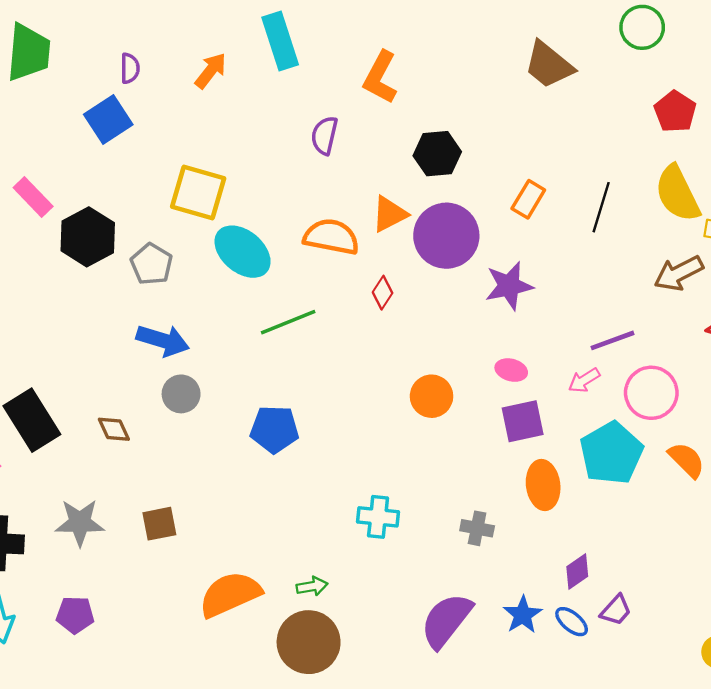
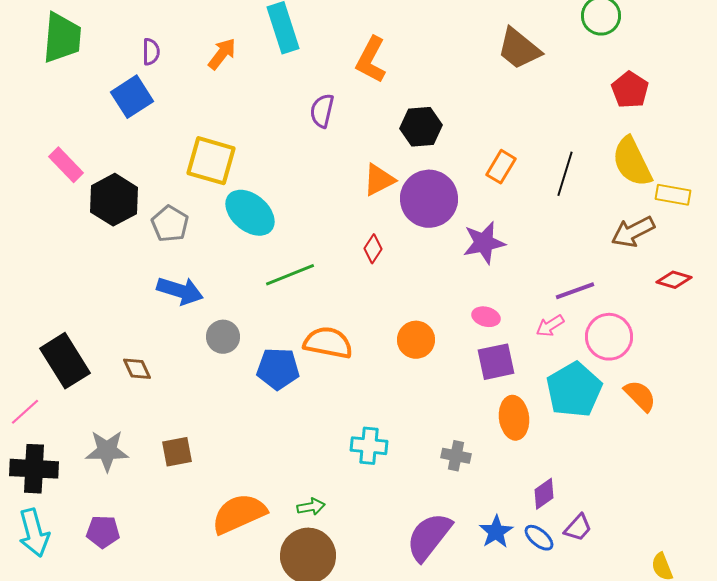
orange semicircle: (331, 237) -> (328, 343), moved
gray circle: (181, 394) -> (223, 337), moved

